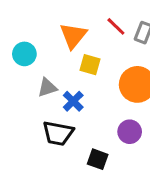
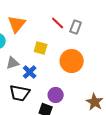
orange triangle: (73, 36) -> (17, 24), moved
purple circle: (130, 132) -> (56, 95), moved

